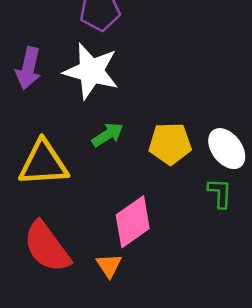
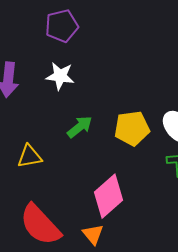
white star: (91, 71) -> (60, 76), size x0.6
yellow triangle: (43, 163) -> (30, 156), size x0.6

